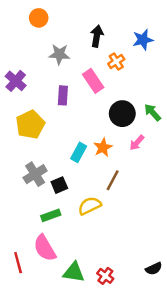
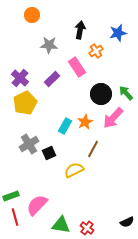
purple cross: (16, 81) -> (20, 78), moved
purple rectangle: (63, 95) -> (52, 79), turned 42
pink arrow: (137, 143) -> (113, 118), size x1.6
green rectangle: (51, 215) -> (11, 196), moved
pink semicircle: (45, 248) -> (37, 205), turned 75

